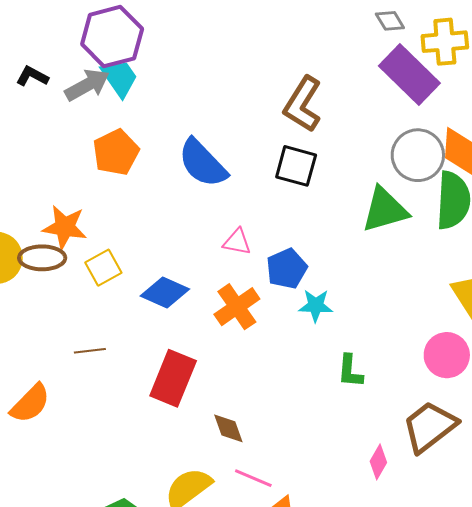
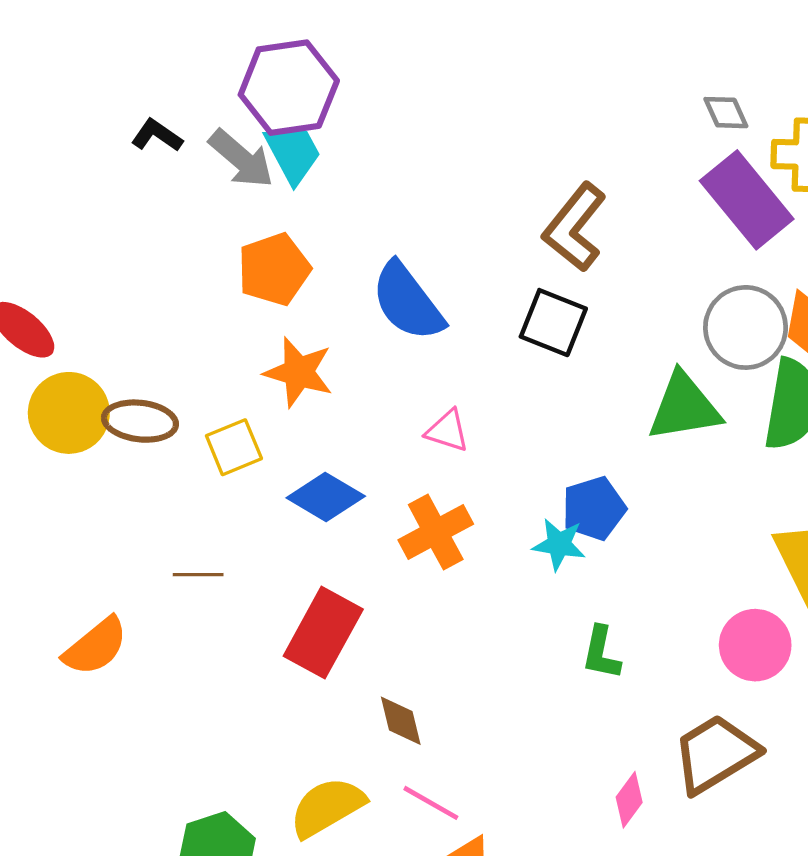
gray arrow: (87, 85) -> (241, 159), turned 63
orange star: (65, 227) -> (299, 372), moved
blue pentagon: (287, 269) -> (594, 508), moved

